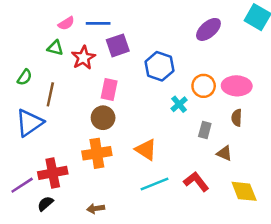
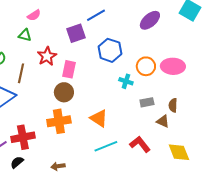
blue line: (98, 23) -> (96, 15), moved, turned -30
red star: (83, 58) -> (47, 56), moved
cyan cross: (179, 104) -> (126, 81), turned -32
brown semicircle: (237, 118) -> (173, 105), moved
gray rectangle: (205, 130) -> (147, 102), turned 64

